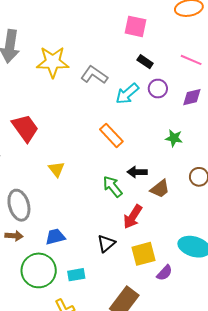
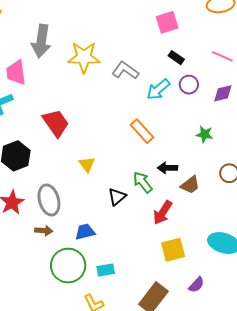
pink square: (135, 26) -> (167, 22), turned -30
black triangle: (106, 244) -> (117, 197), moved
purple semicircle: (165, 273) -> (196, 285), moved

